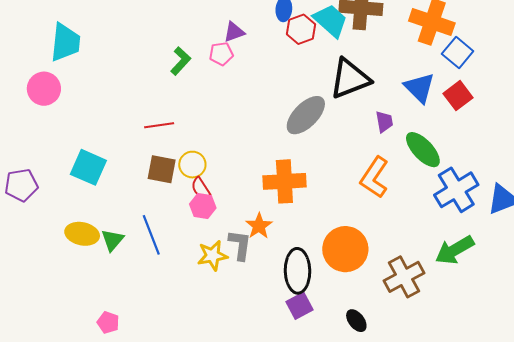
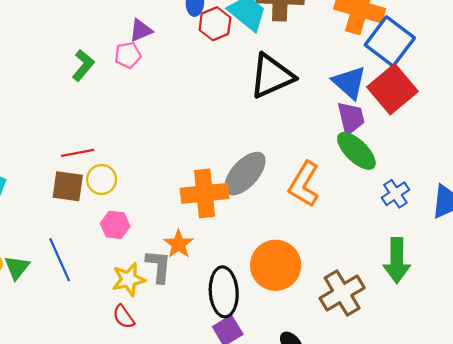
blue square: (458, 53) -> (390, 41), size x1.4
red square: (458, 96) -> (392, 89), size x1.5
gray ellipse: (306, 115) -> (245, 174), moved
purple trapezoid: (384, 122) -> (351, 118), moved, size x1.4
red line: (159, 125) -> (78, 153), moved
red semicircle: (201, 188) -> (124, 317), moved
blue cross: (456, 190) -> (395, 194), size x0.6
green arrow: (455, 250) -> (397, 261), turned -57

